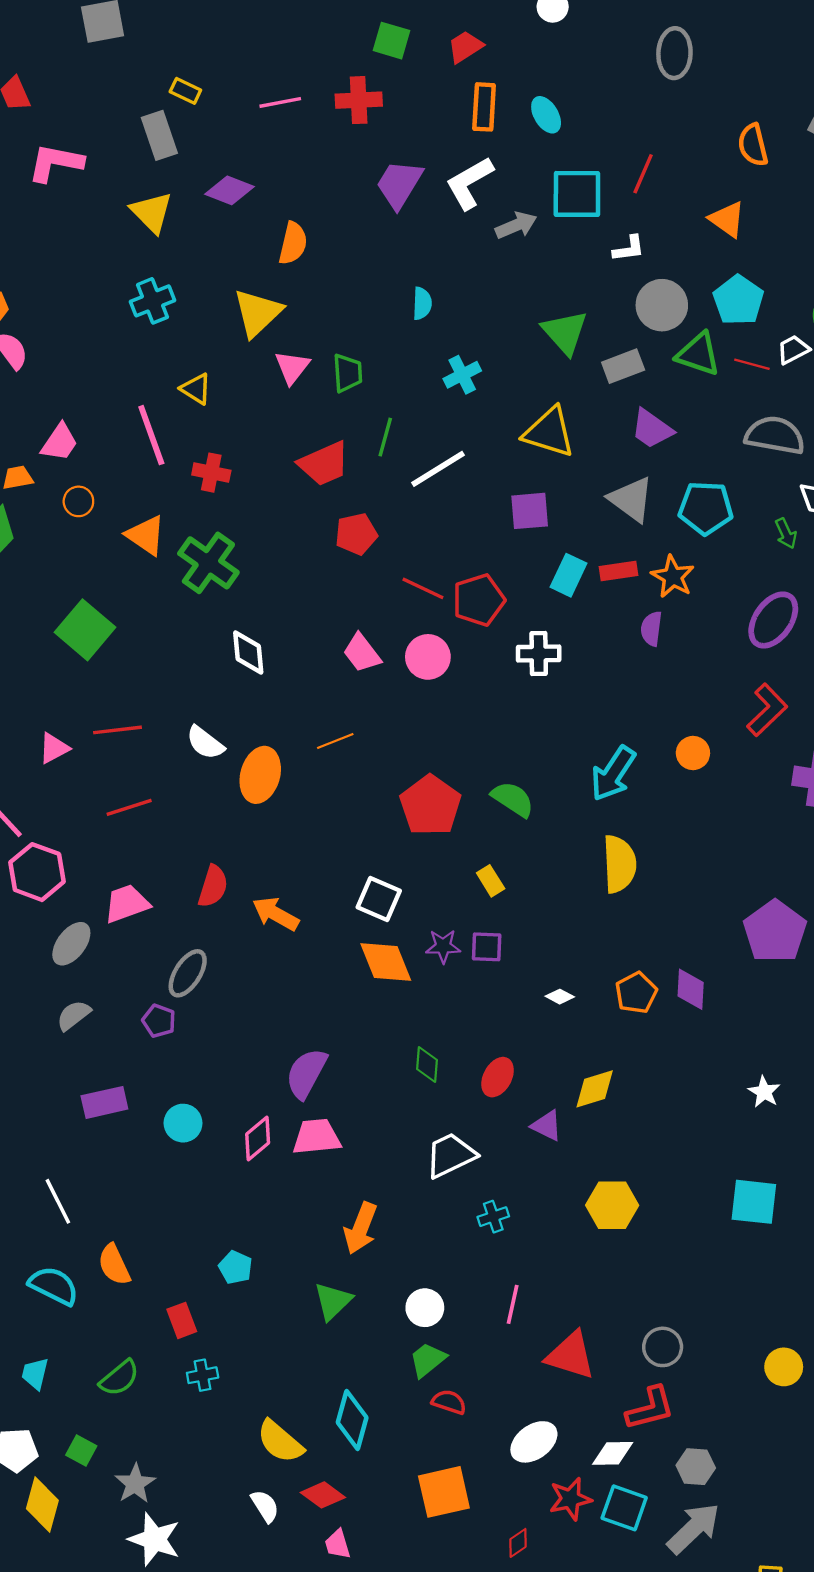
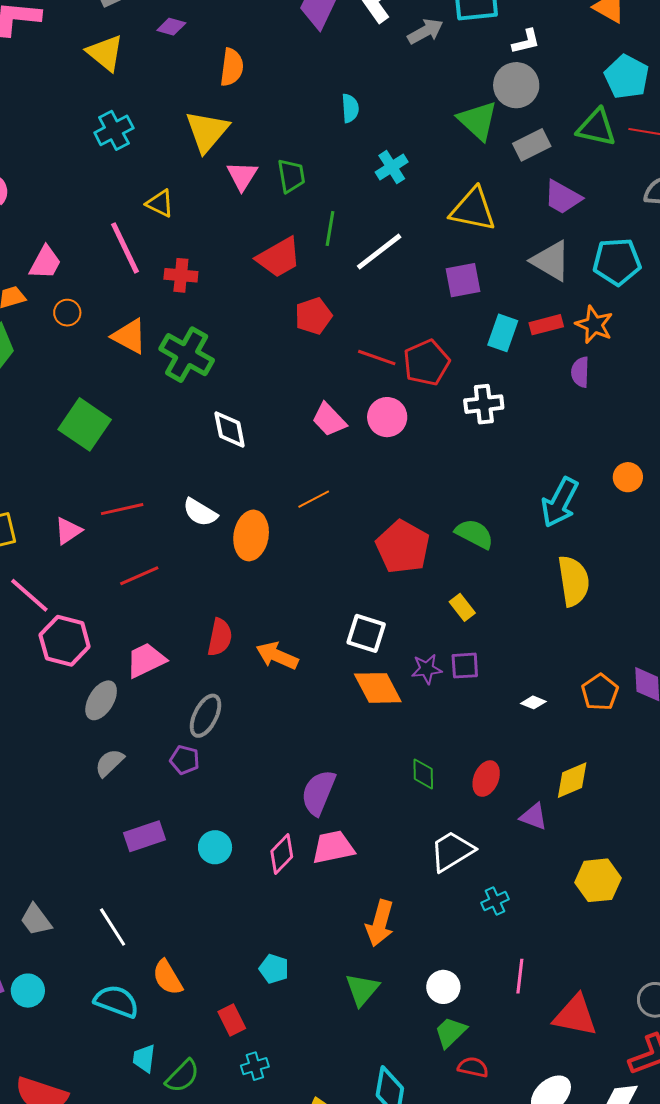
purple diamond: (230, 190) -> (171, 27), size x0.7
gray circle: (662, 305) -> (516, 85), moved
cyan trapezoid: (35, 1374) -> (144, 1058), moved

